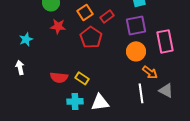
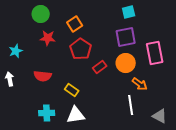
red rectangle: (107, 16) -> (100, 67), moved
red semicircle: (59, 77) -> (43, 76), moved
gray triangle: (166, 90) -> (160, 116), moved
cyan cross: (75, 101) -> (47, 113), moved
white triangle: (100, 102) -> (76, 115), moved

